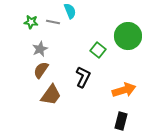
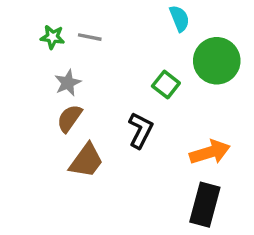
cyan semicircle: (70, 11) -> (179, 18), moved
black rectangle: (121, 121) -> (205, 205), size x1.4

